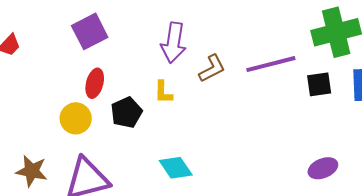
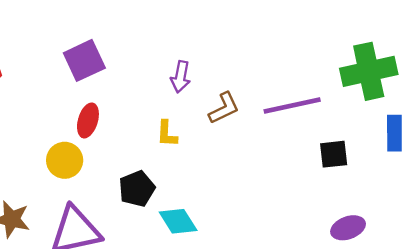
purple arrow: (173, 43) -> (181, 77), size x0.7
black square: (319, 84) -> (334, 154), moved
black pentagon: (126, 112) -> (137, 189), moved

